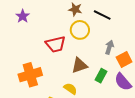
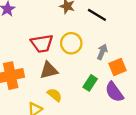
yellow circle: (80, 30) -> (71, 43), moved
brown triangle: (79, 65) -> (49, 70), moved

